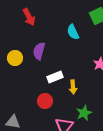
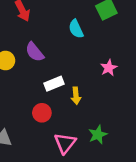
purple semicircle: (39, 51) -> (35, 52), turned -54
green star: (84, 113) -> (98, 135), moved

